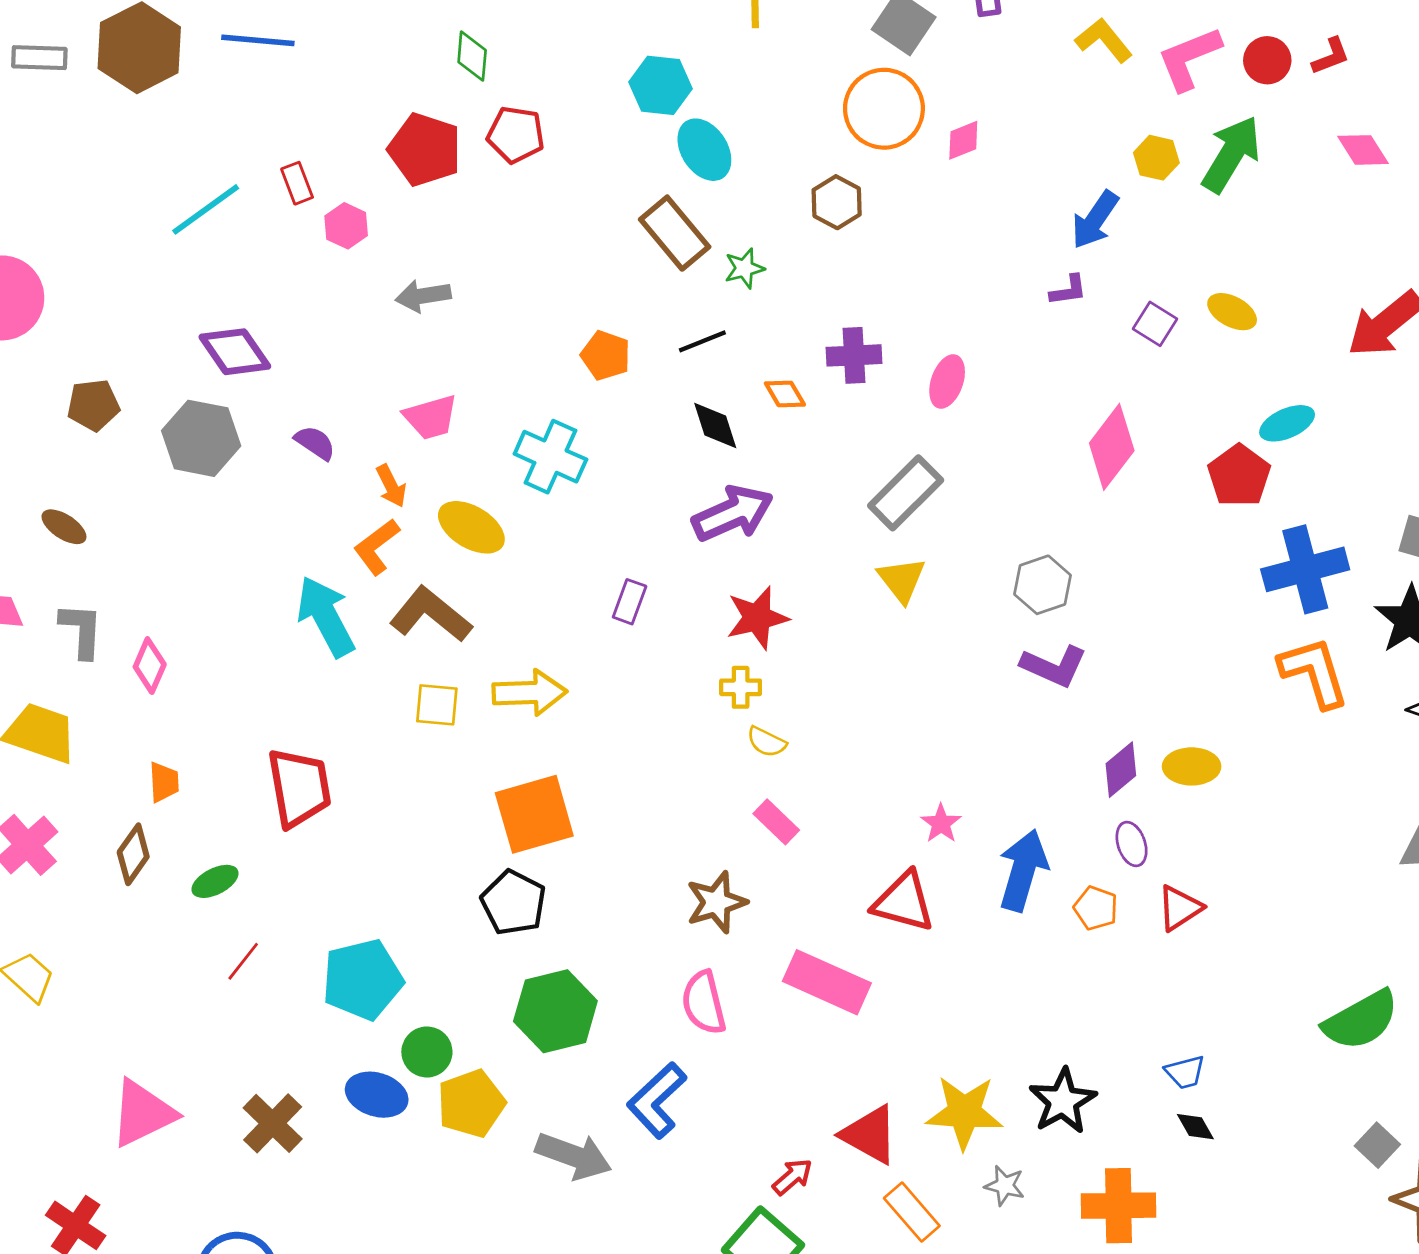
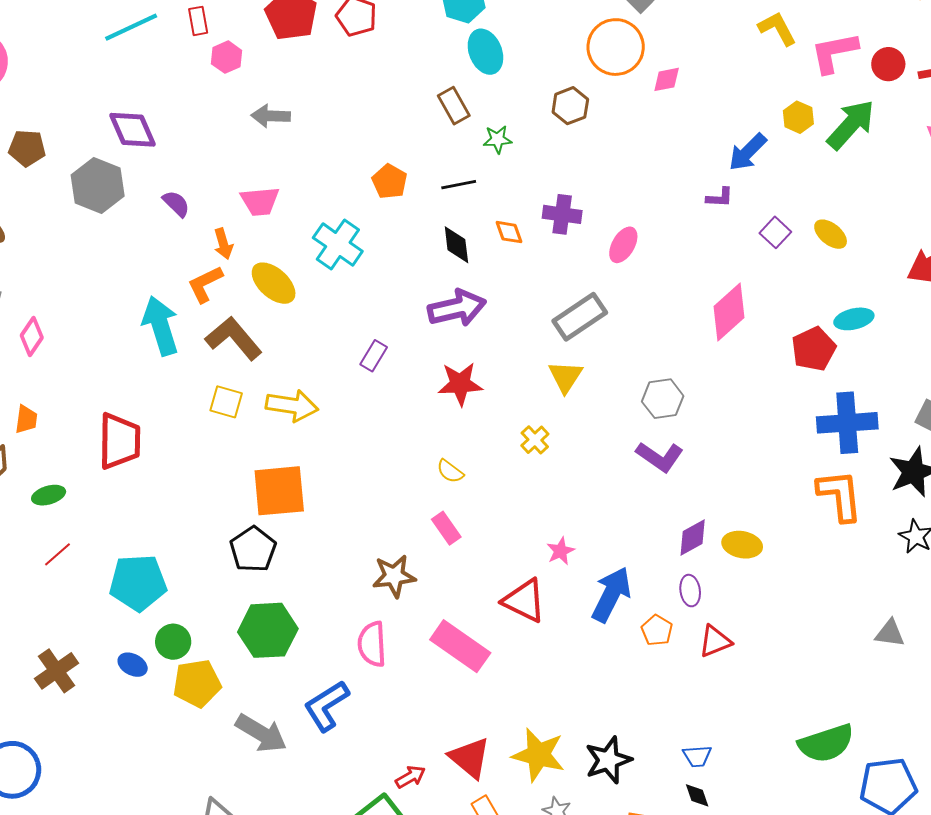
brown rectangle: (675, 233) -> (454, 106), size x0.7
yellow cross: (741, 687) -> (535, 440), moved, turned 36
blue ellipse: (377, 1095) -> (133, 665), size x0.7

